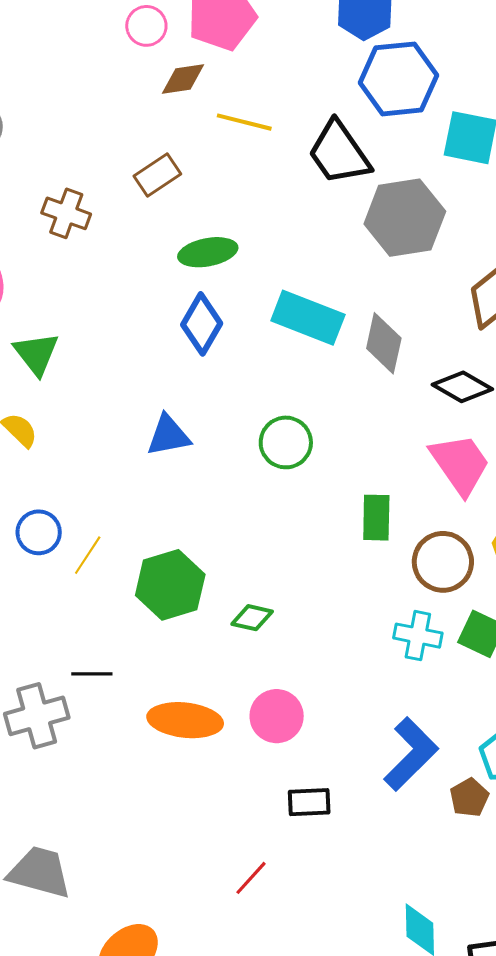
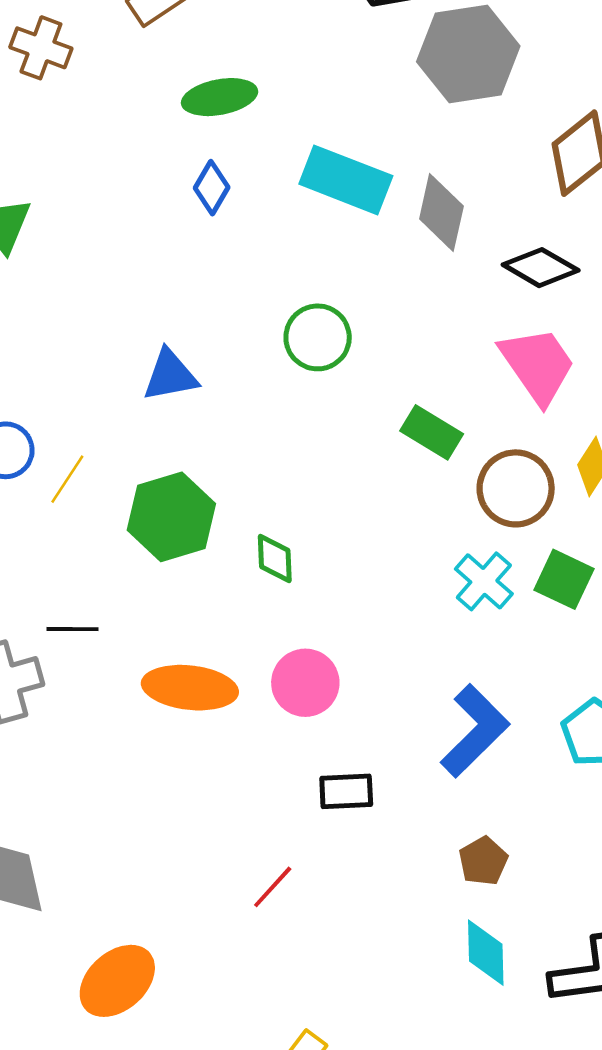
blue diamond: (202, 324) -> (212, 188), size x0.7
blue triangle: (168, 435) -> (170, 375), moved
green rectangle: (376, 518) -> (432, 432), turned -60
green diamond: (252, 618) -> (275, 558), turned 75
cyan cross: (418, 636) -> (484, 581), turned 30
brown pentagon: (469, 798) -> (483, 861), moved

